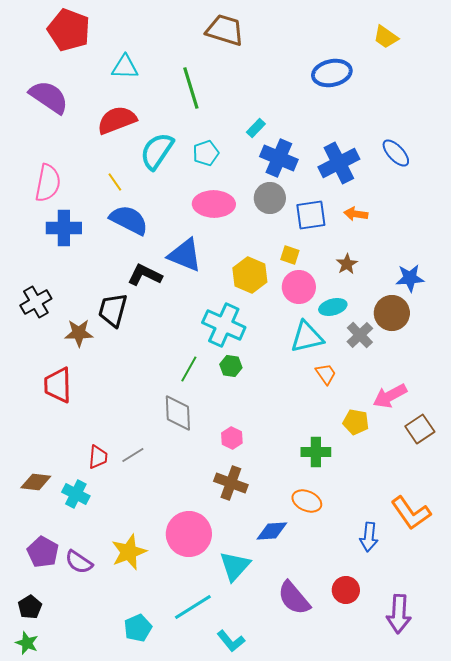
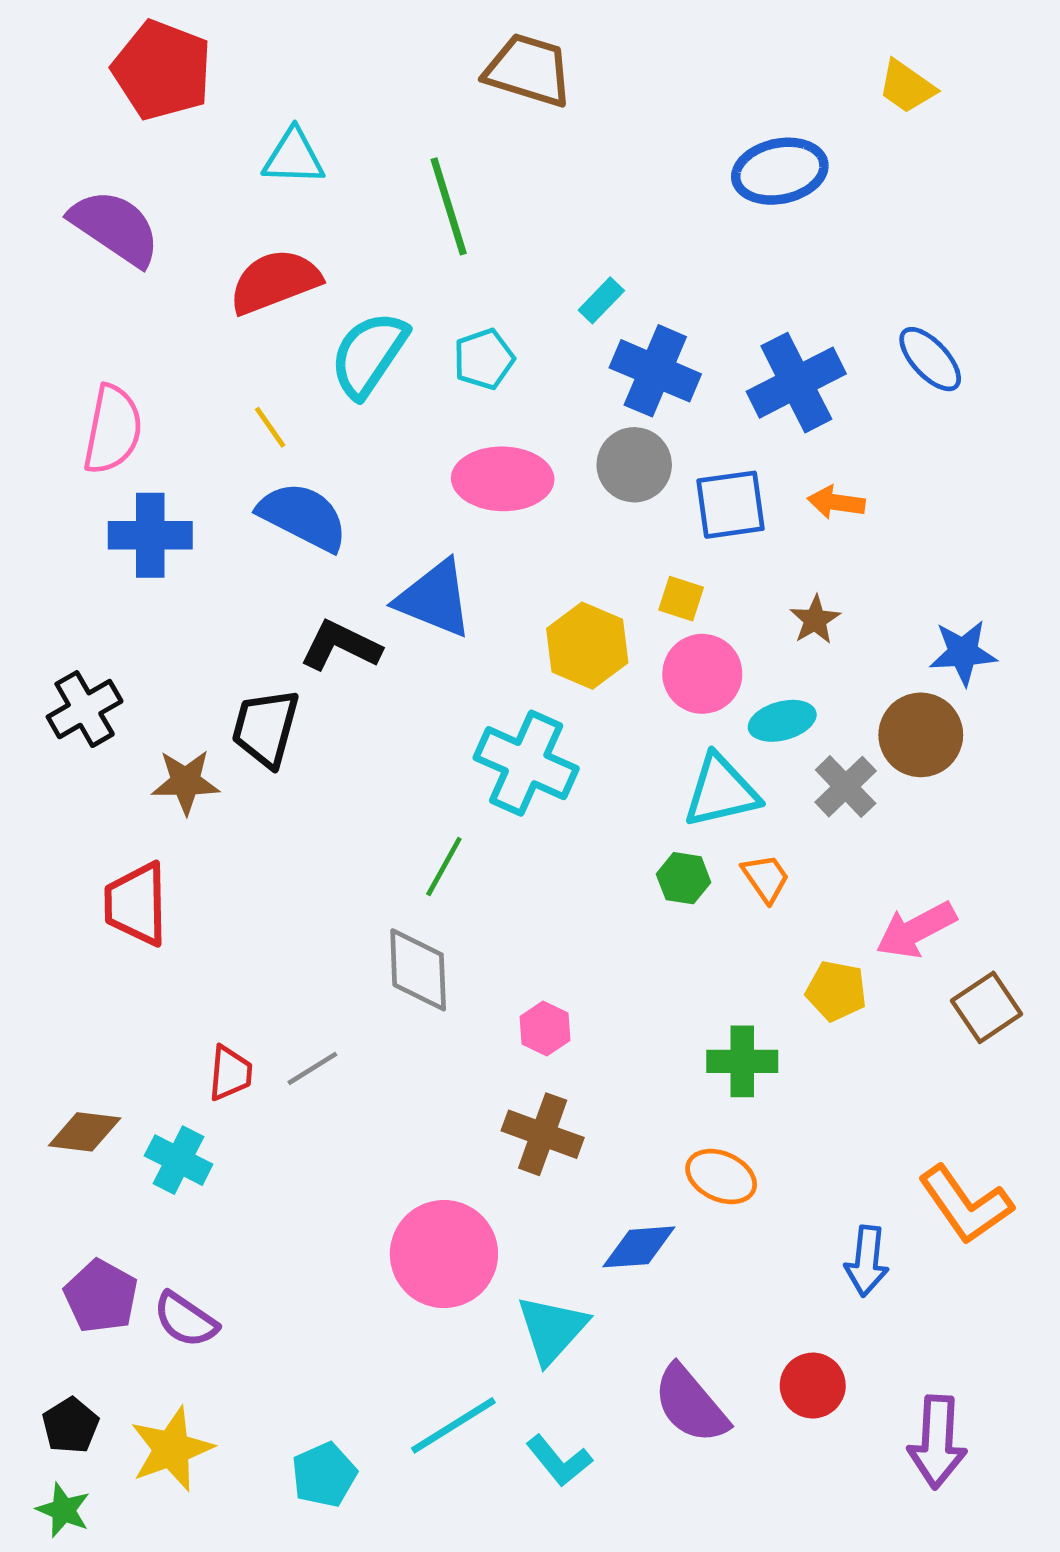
green hexagon: (231, 366) -> (684, 878), moved
yellow star: (129, 552) -> (171, 1449), moved
cyan L-shape: (231, 641) -> (559, 1461), moved

